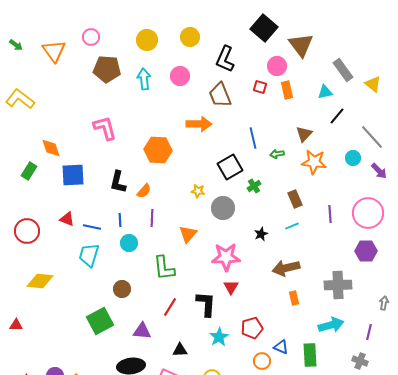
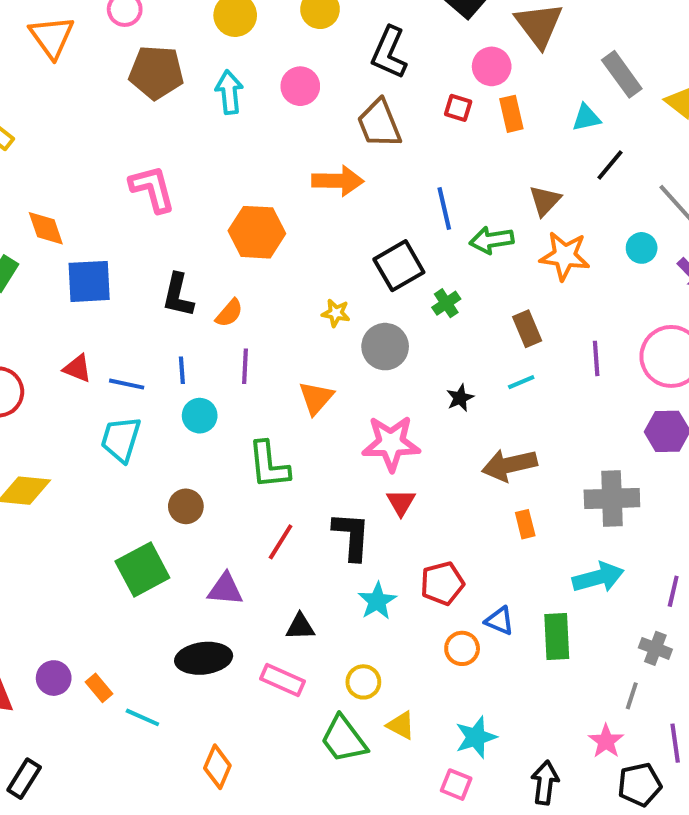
green arrow: (277, 154) -> (492, 240), size x1.5

